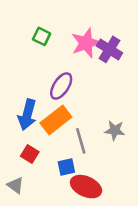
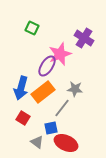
pink star: (86, 43) -> (60, 54), moved
gray star: (115, 130) -> (75, 89), moved
gray line: (81, 141) -> (62, 108), turned 54
gray triangle: (15, 185) -> (37, 142), moved

